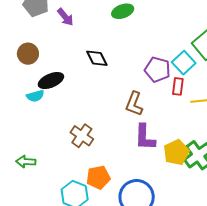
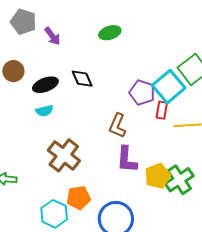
cyan square: (184, 63) -> (169, 87), size x1.4
black ellipse: (51, 81) -> (45, 85), moved
cyan semicircle: (35, 96) -> (44, 111), moved
brown cross: (82, 136) -> (64, 155), size x1.4

